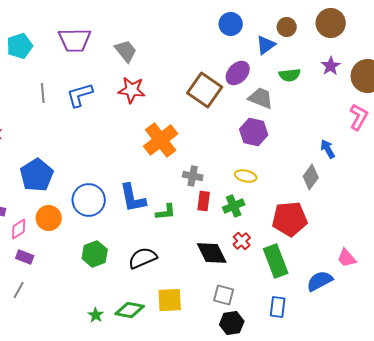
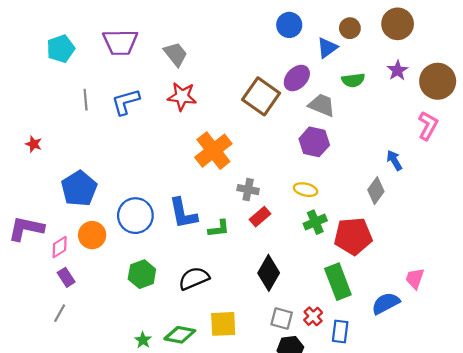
red rectangle: (204, 201) -> (260, 217), turned 42
green cross: (234, 206) -> (315, 222), moved
red cross: (242, 241) -> (313, 316), moved
black diamond: (212, 253) -> (269, 273), turned 56
purple rectangle: (25, 257) -> (66, 277), turned 36
pink trapezoid: (347, 258) -> (415, 278), turned 60

